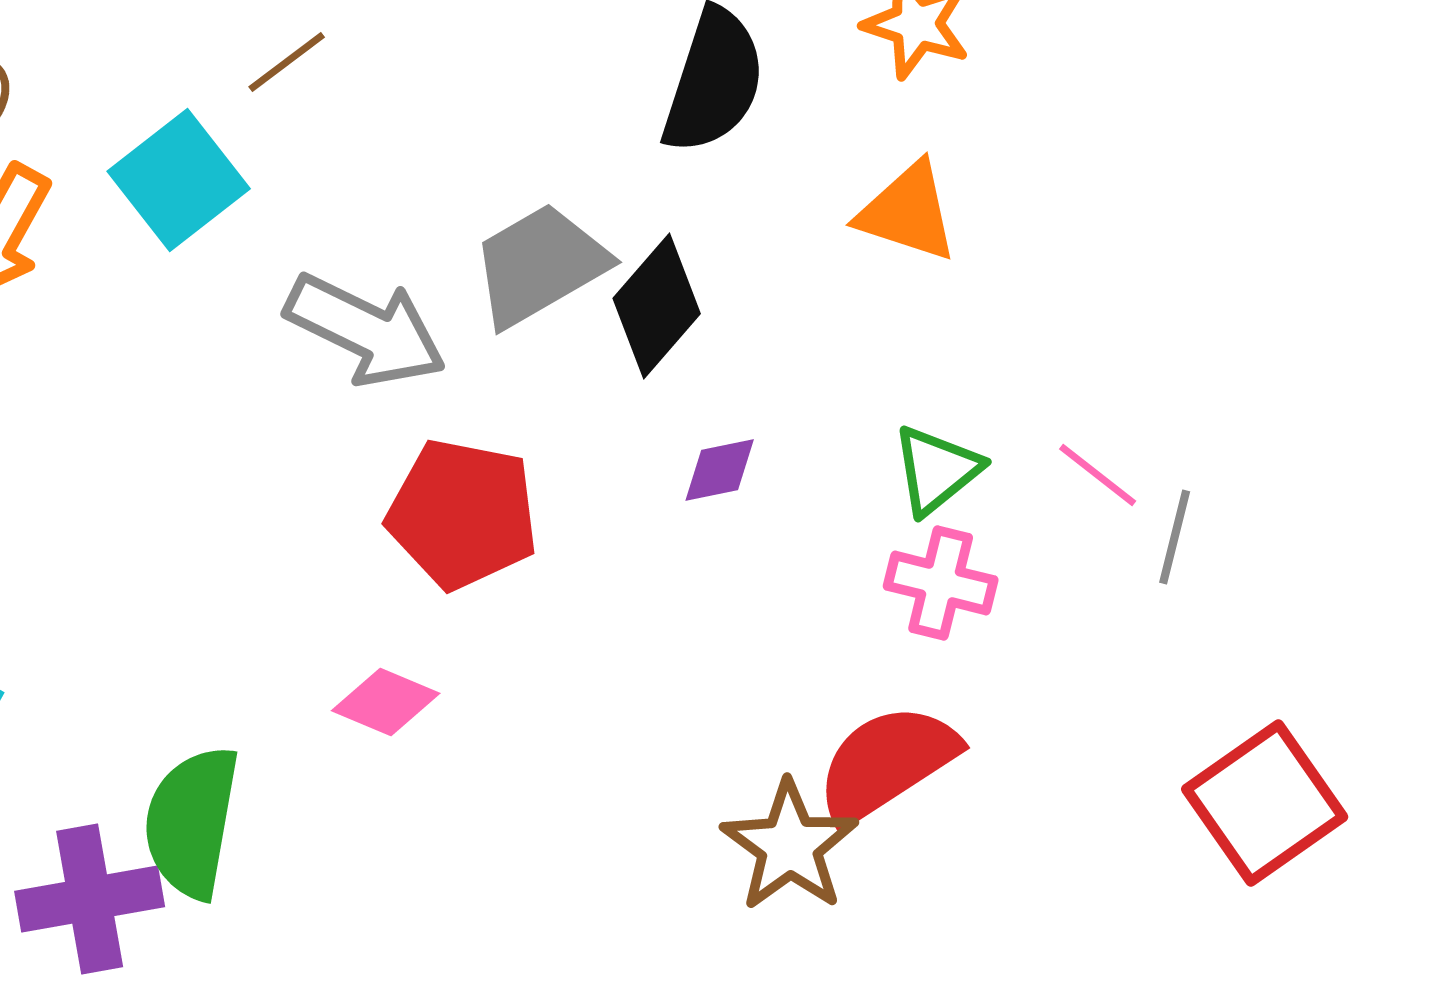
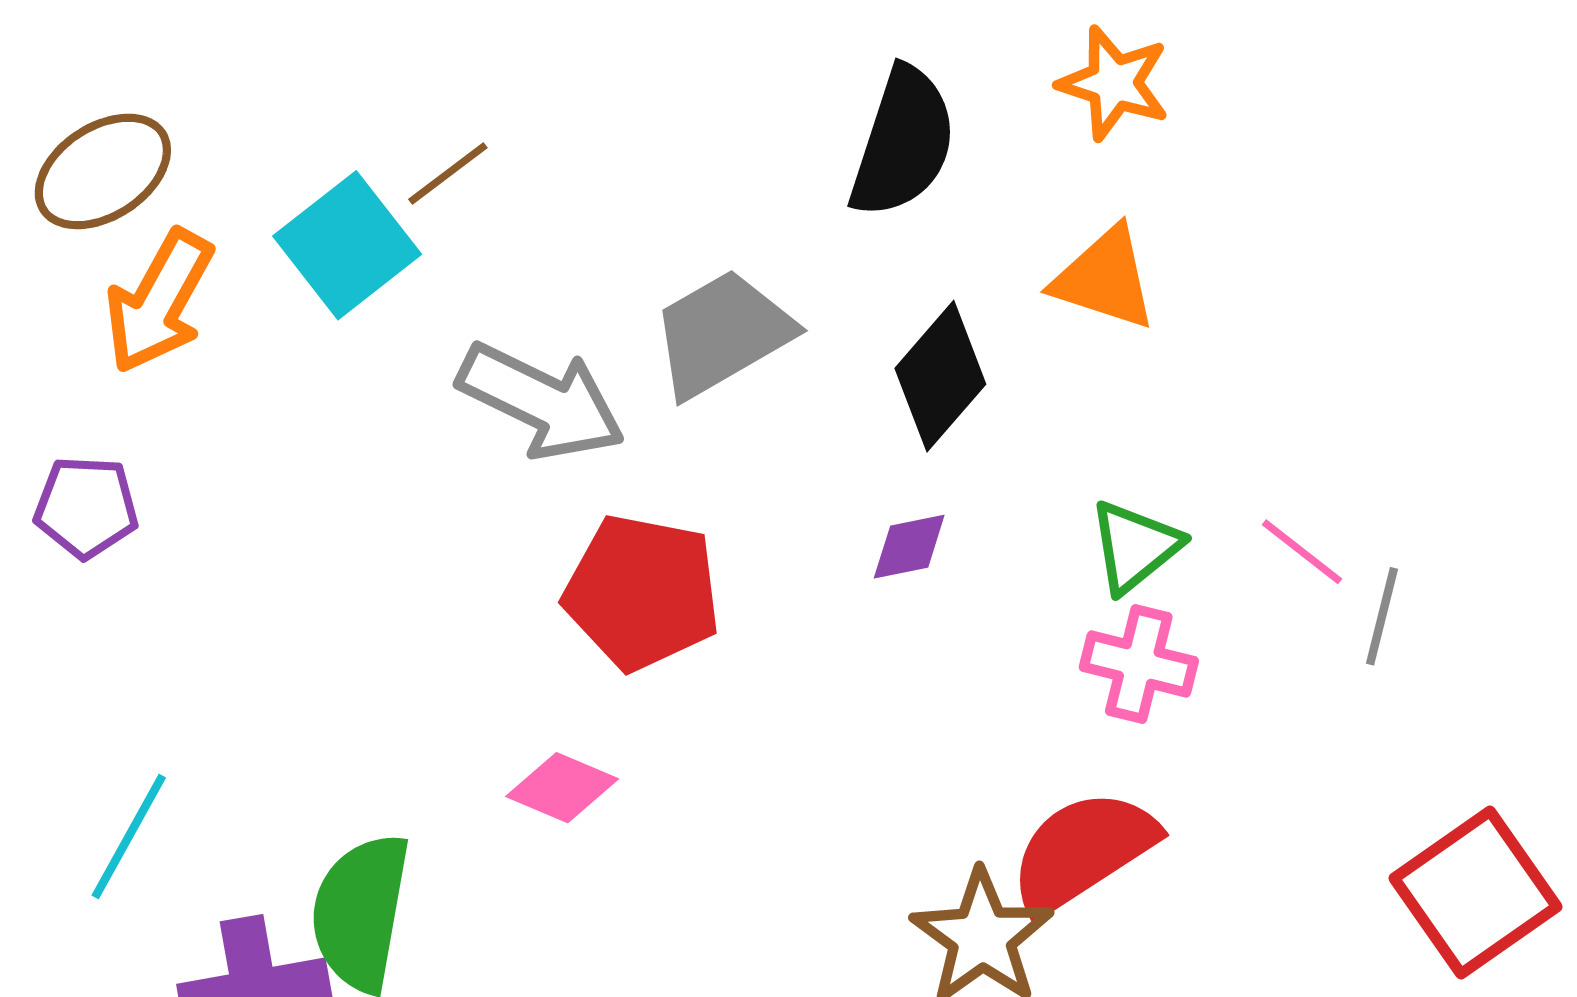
brown line: (287, 62) -> (448, 174), moved
black diamond: (657, 306) -> (940, 376), moved

